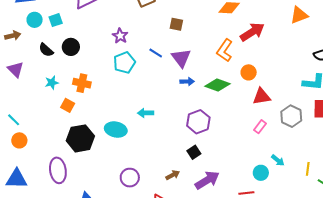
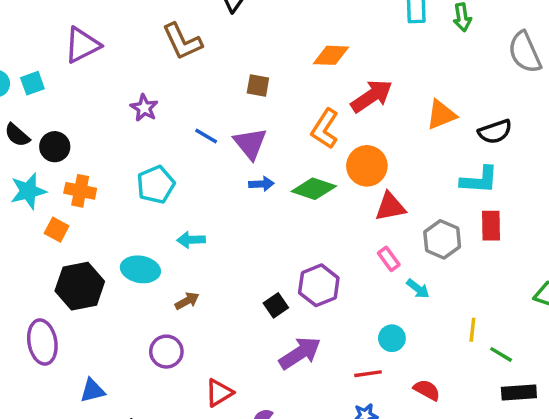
orange triangle: (299, 15) -> (441, 115), moved
brown square: (176, 24) -> (258, 85), moved
black circle: (71, 47) -> (55, 147), moved
cyan pentagon: (124, 63) -> (156, 185), moved
orange circle: (249, 72) -> (367, 166), size x1.5
cyan star: (52, 83) -> (28, 191), size x1.5
purple hexagon: (198, 122) -> (319, 285), moved
pink rectangle: (260, 127) -> (389, 259), turned -72
cyan arrow: (278, 160) -> (418, 289), moved
brown arrow: (173, 175) -> (187, 301), moved

